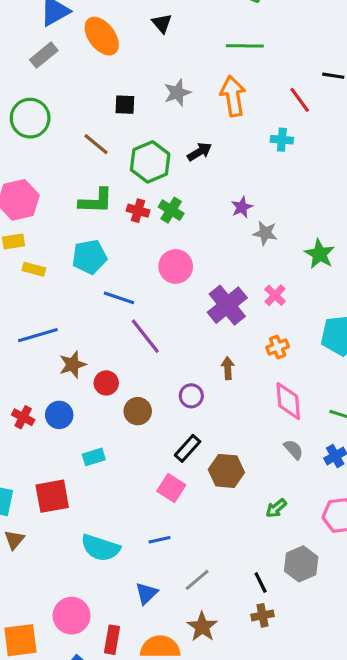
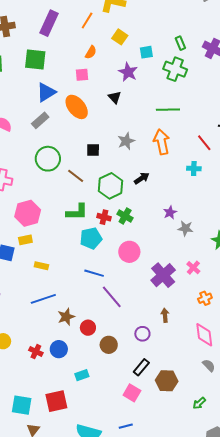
green circle: (30, 118) -> (48, 159), moved
cyan pentagon: (89, 257) -> (91, 238), moved
yellow rectangle: (34, 269) -> (41, 266), moved
orange cross: (278, 347) -> (205, 298), moved

